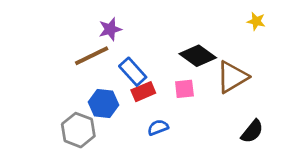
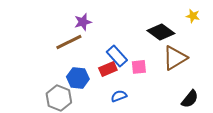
black diamond: (198, 56) -> (161, 32), moved
blue rectangle: (133, 72) -> (117, 56), moved

